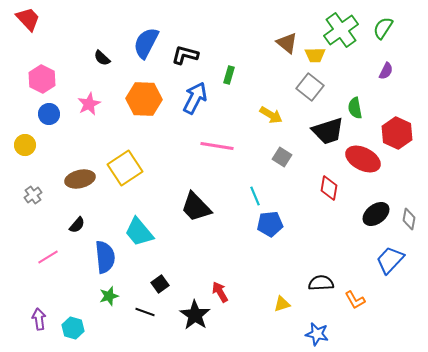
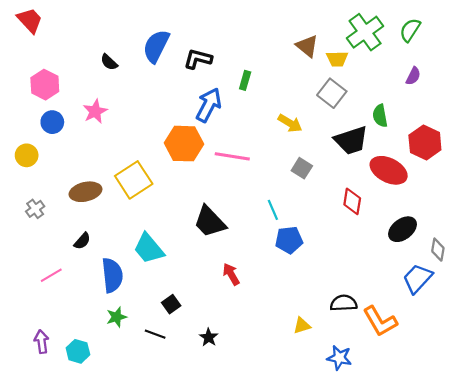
orange hexagon: (144, 99) -> (184, 144), moved
gray diamond: (409, 219) -> (438, 250), moved
red arrow: (220, 292) -> (231, 274), moved
orange L-shape: (355, 300) -> (380, 321), size x1.6
black star: (195, 315) -> (209, 337), size x0.6

